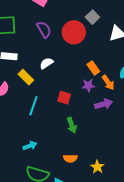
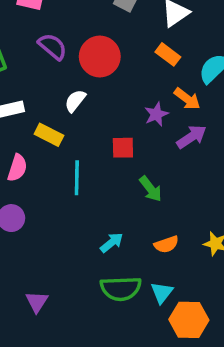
red circle: (74, 32) -> (100, 57), moved
orange rectangle: (93, 68) -> (168, 54), moved
cyan arrow: (30, 146) -> (112, 243), moved

